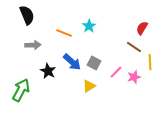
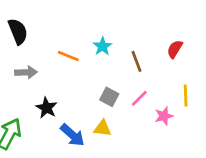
brown line: (134, 47) -> (137, 61), moved, turned 35
blue arrow: (72, 62) -> (72, 135), moved
pink line: (116, 72) -> (139, 98), moved
yellow triangle: (89, 86) -> (102, 128), turned 40

